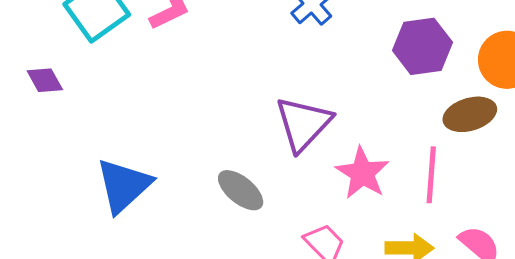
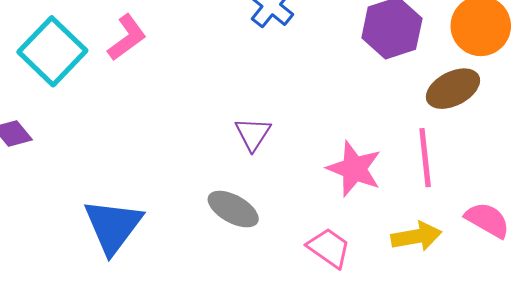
purple triangle: (303, 124) -> (253, 134), moved, size x0.6

